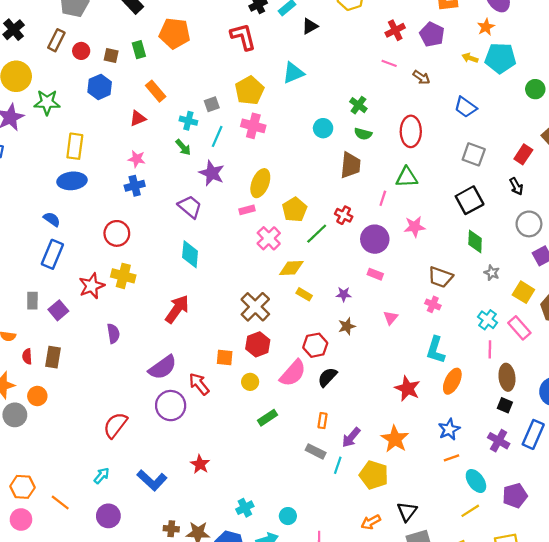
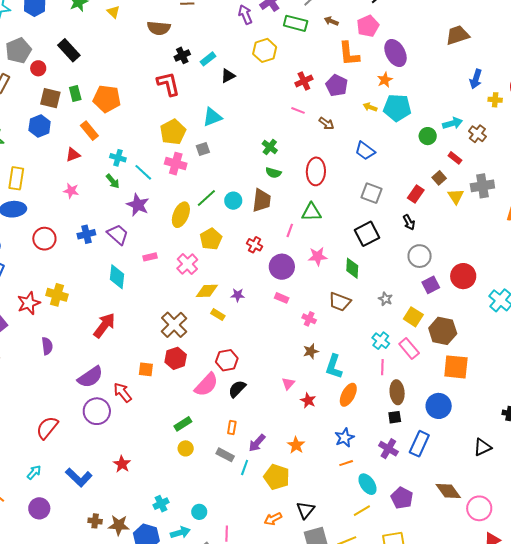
orange pentagon: (175, 33) -> (107, 99), moved
red circle: (81, 51) -> (38, 68), moved
brown square: (111, 55) -> (50, 98), size x1.5
gray square: (212, 104) -> (203, 149), moved
cyan circle: (323, 128) -> (233, 201), moved
cyan line: (217, 136) -> (143, 172), turned -72
blue cross: (135, 186) -> (86, 234), moved
pink rectangle: (247, 210) -> (150, 257), moved
red circle: (117, 233) -> (44, 239), moved
green line: (317, 234) -> (206, 198), moved
green diamond: (475, 241) -> (352, 268), moved
purple star: (344, 294) -> (238, 295), moved
pink cross: (433, 304) -> (309, 319), moved
pink triangle: (391, 318) -> (288, 384), moved
brown star: (347, 326) -> (311, 351), moved
yellow circle: (250, 382) -> (186, 448), moved
red star: (407, 388) -> (308, 400), size x0.7
black square: (505, 405) -> (395, 417), turned -32
orange star: (395, 439) -> (296, 445), size x0.7
purple pentagon: (515, 496) -> (402, 498), turned -30

